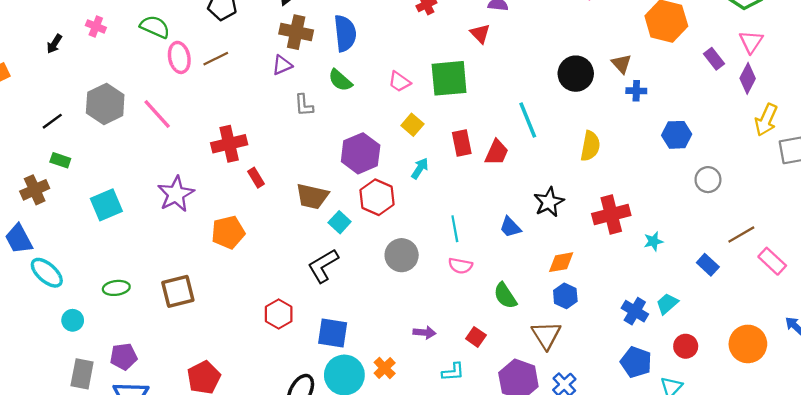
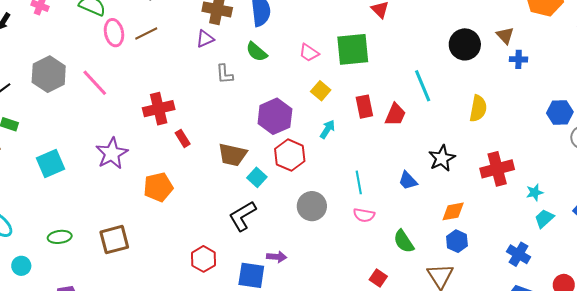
blue hexagon: (677, 135) -> (560, 112), moved
cyan trapezoid: (667, 304) -> (544, 219), moved
purple arrow: (425, 333) -> (277, 257), moved

